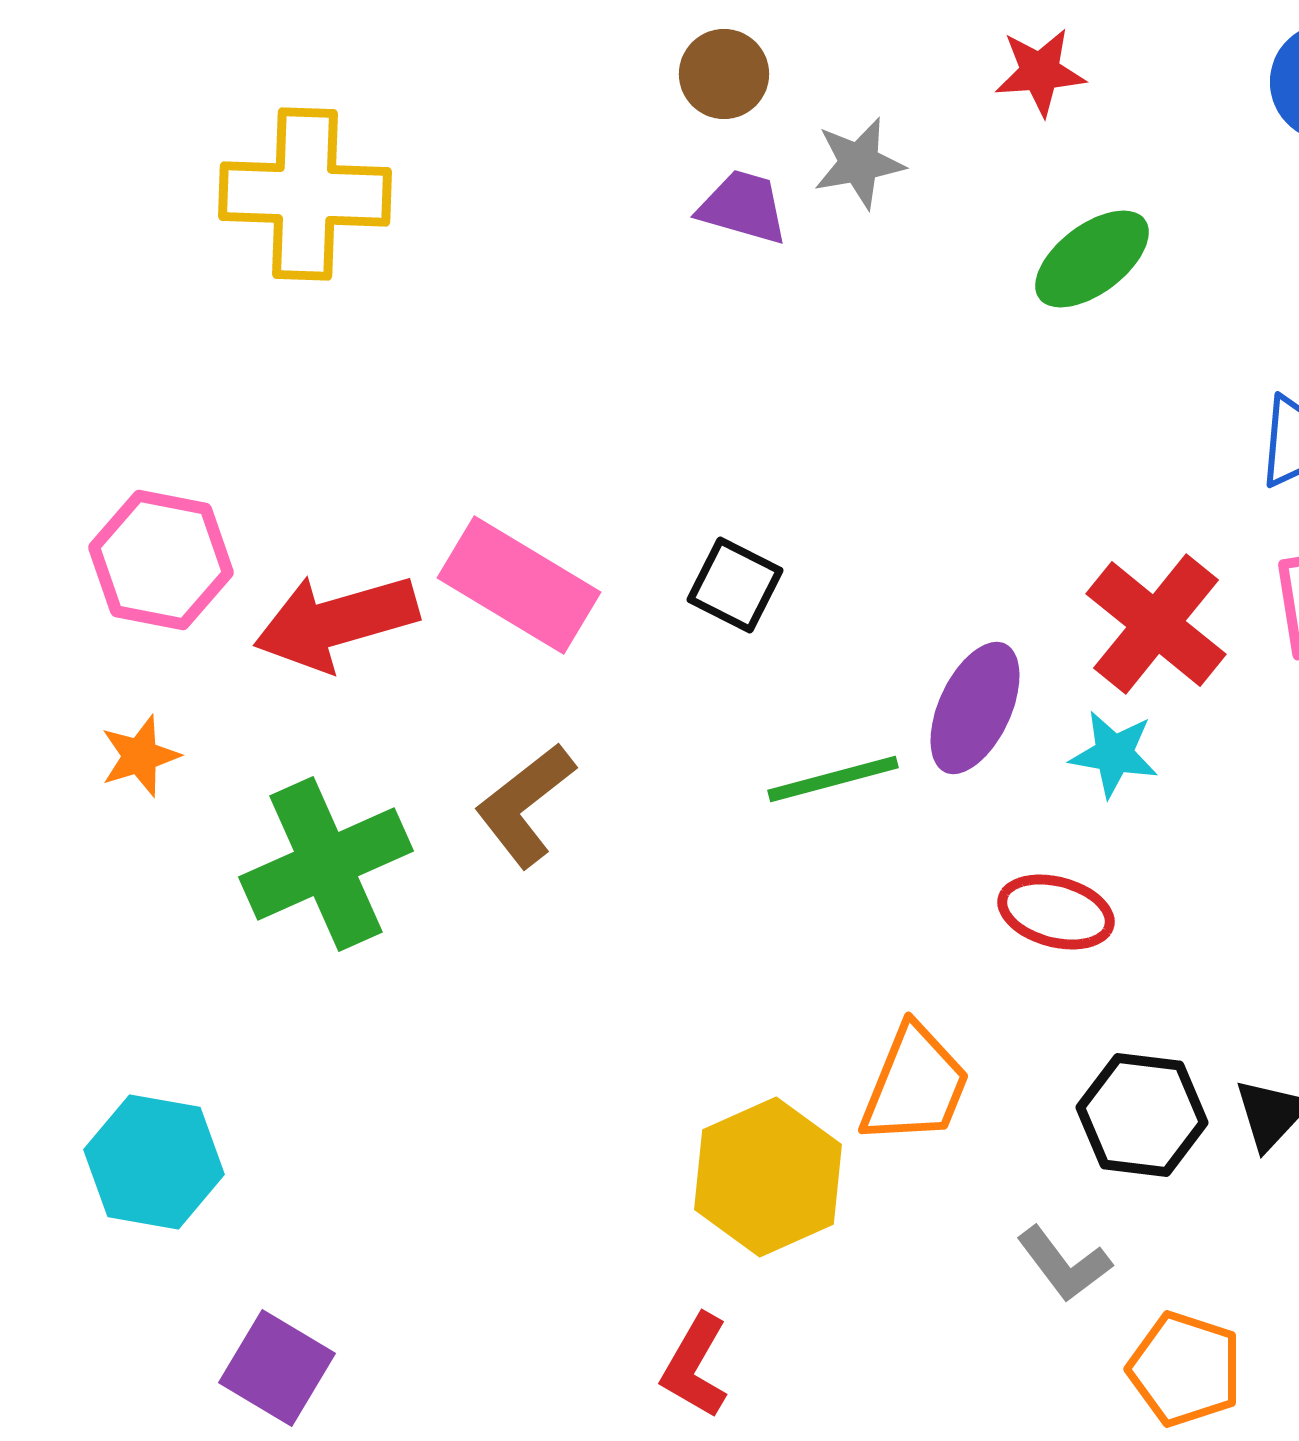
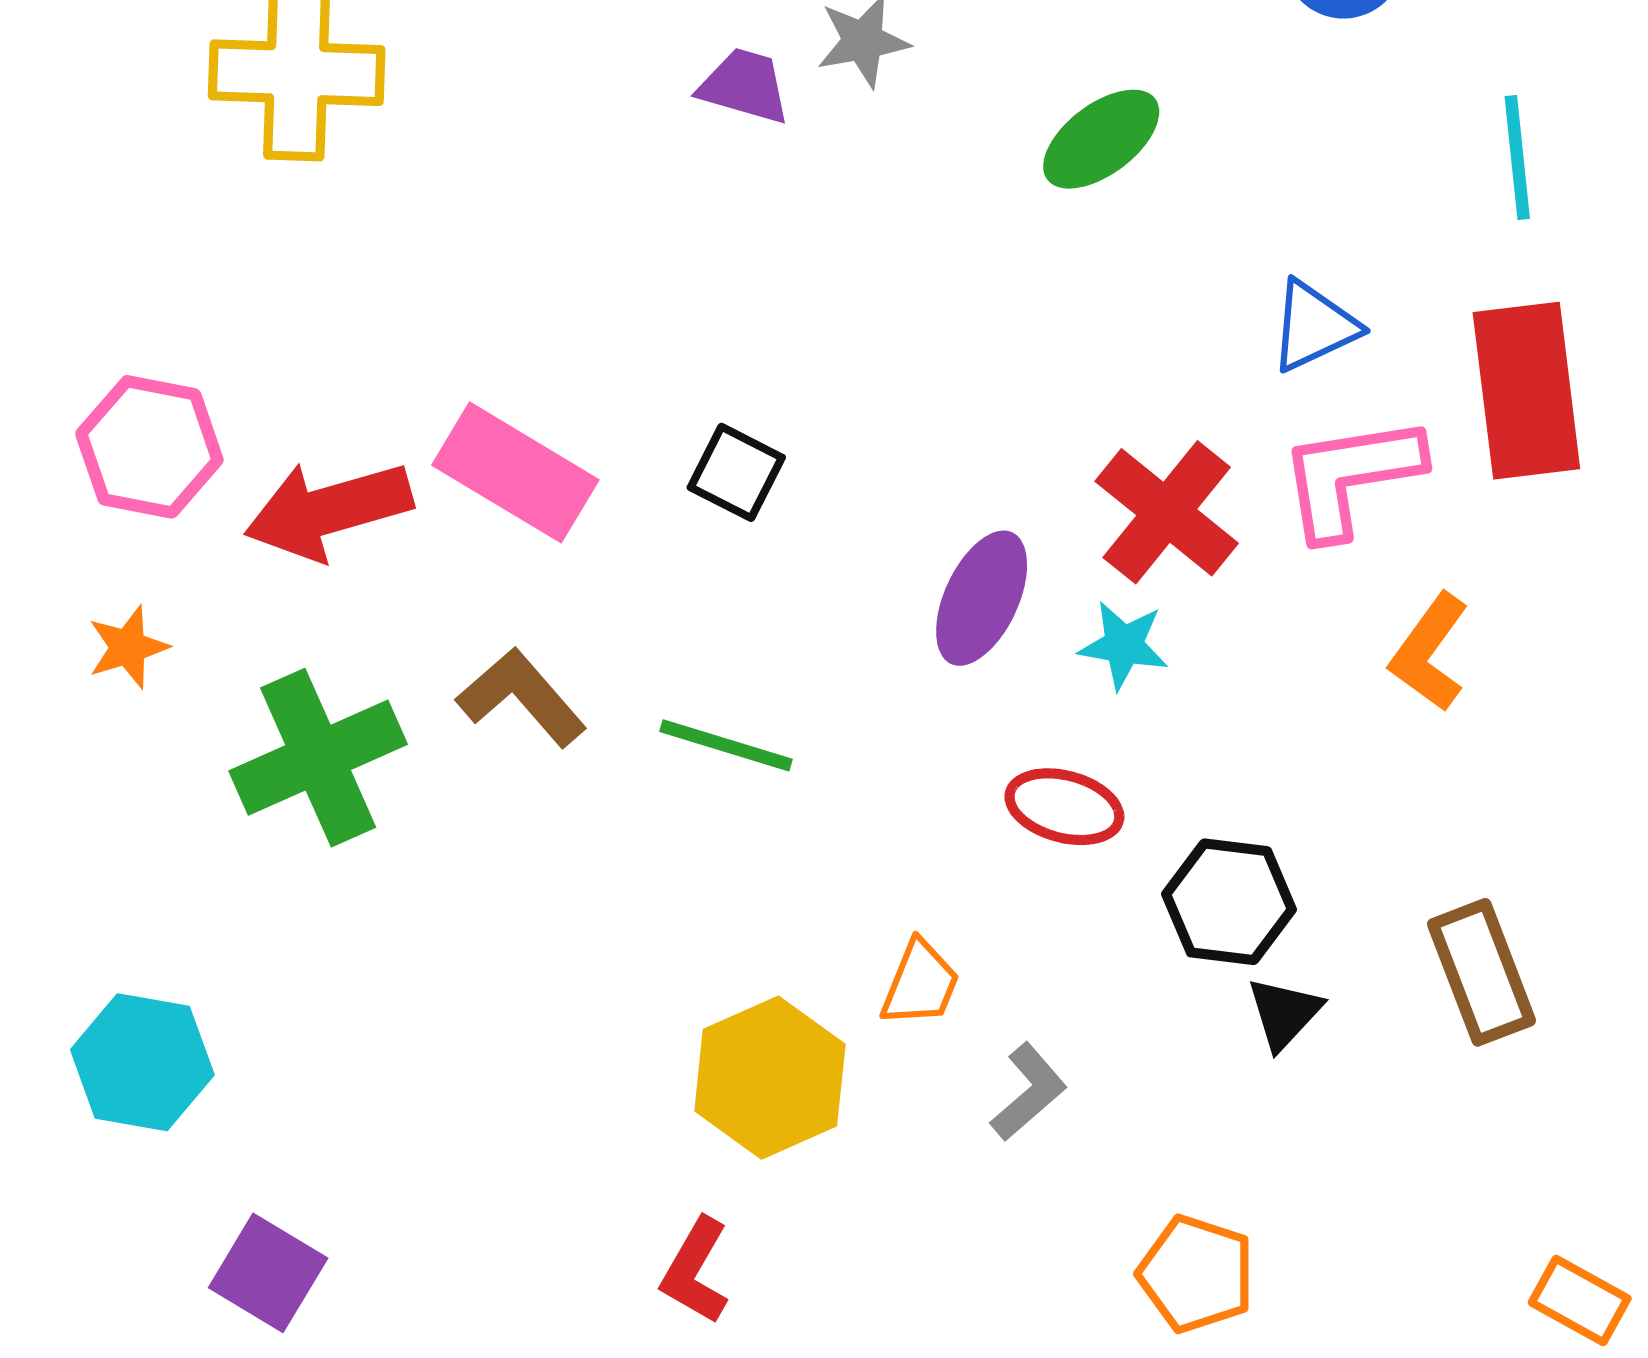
green line: (833, 779) -> (726, 745), moved, turned 32
brown L-shape: (525, 805) -> (522, 697), turned 87
orange trapezoid: (915, 1085) -> (920, 984), size x0.7
black hexagon: (1142, 1115) -> (1229, 902), moved
gray L-shape: (1064, 1264) -> (1029, 1092), moved, turned -94

